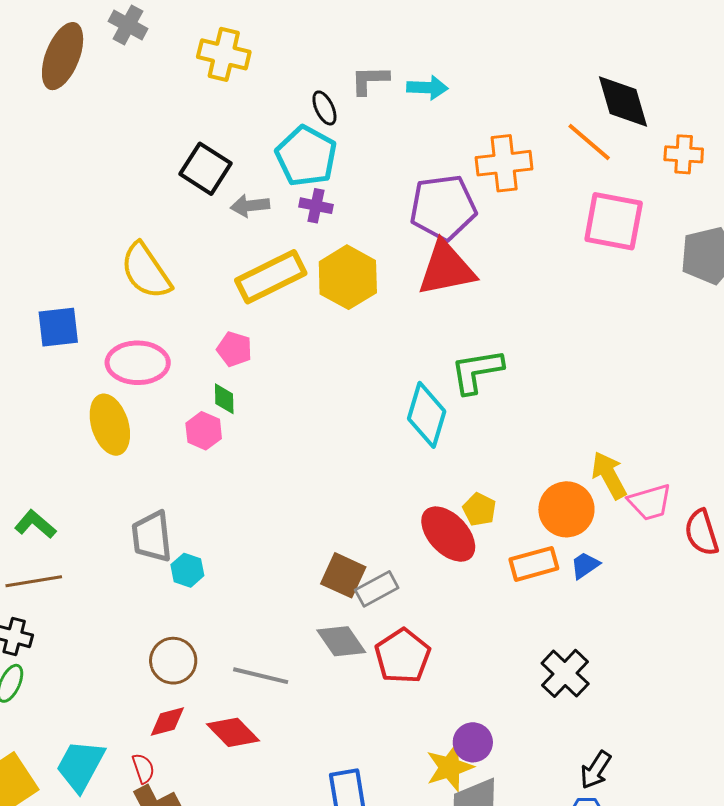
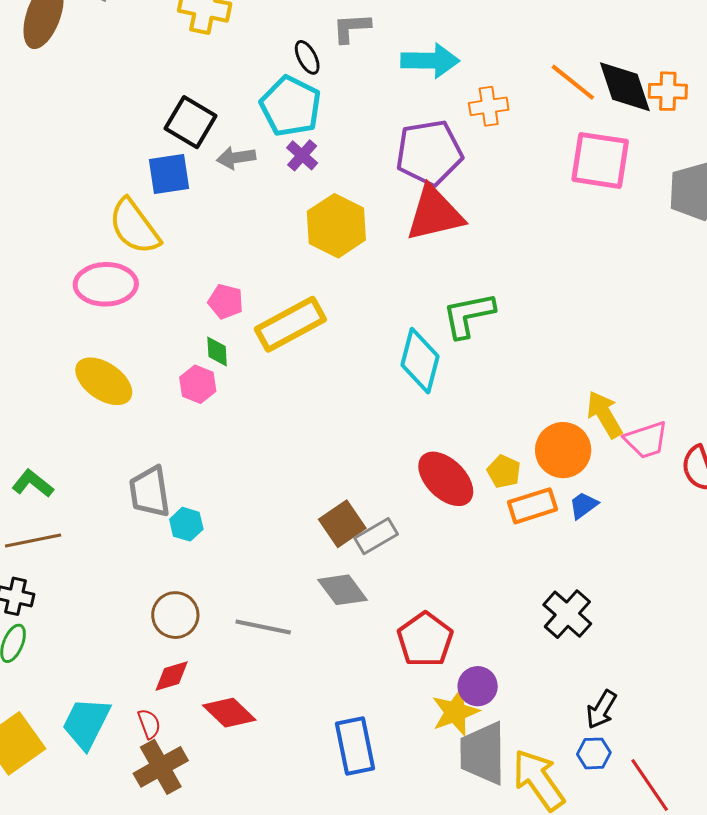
cyan arrow: (427, 88) -> (430, 61), moved, size x1.4
black diamond: (623, 102) -> (625, 87), moved
orange cross: (504, 163) -> (489, 106), size x0.7
purple cross: (316, 206) -> (302, 155), turned 32
yellow rectangle: (271, 277) -> (290, 324), moved
blue square: (58, 327) -> (169, 174), moved
pink ellipse: (138, 363) -> (106, 284), moved
yellow ellipse: (110, 425) -> (104, 381), turned -36
yellow pentagon: (479, 509) -> (504, 471), moved
brown square: (343, 575) -> (342, 524), turned 33
red pentagon: (403, 656) -> (425, 640), moved
red diamond: (233, 732) -> (229, 713), moved

